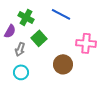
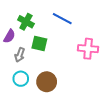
green square: (39, 38) -> (39, 43), turned -35
brown circle: (63, 64) -> (47, 82), moved

